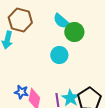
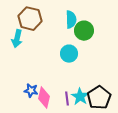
cyan semicircle: (61, 21) -> (71, 20), turned -132

